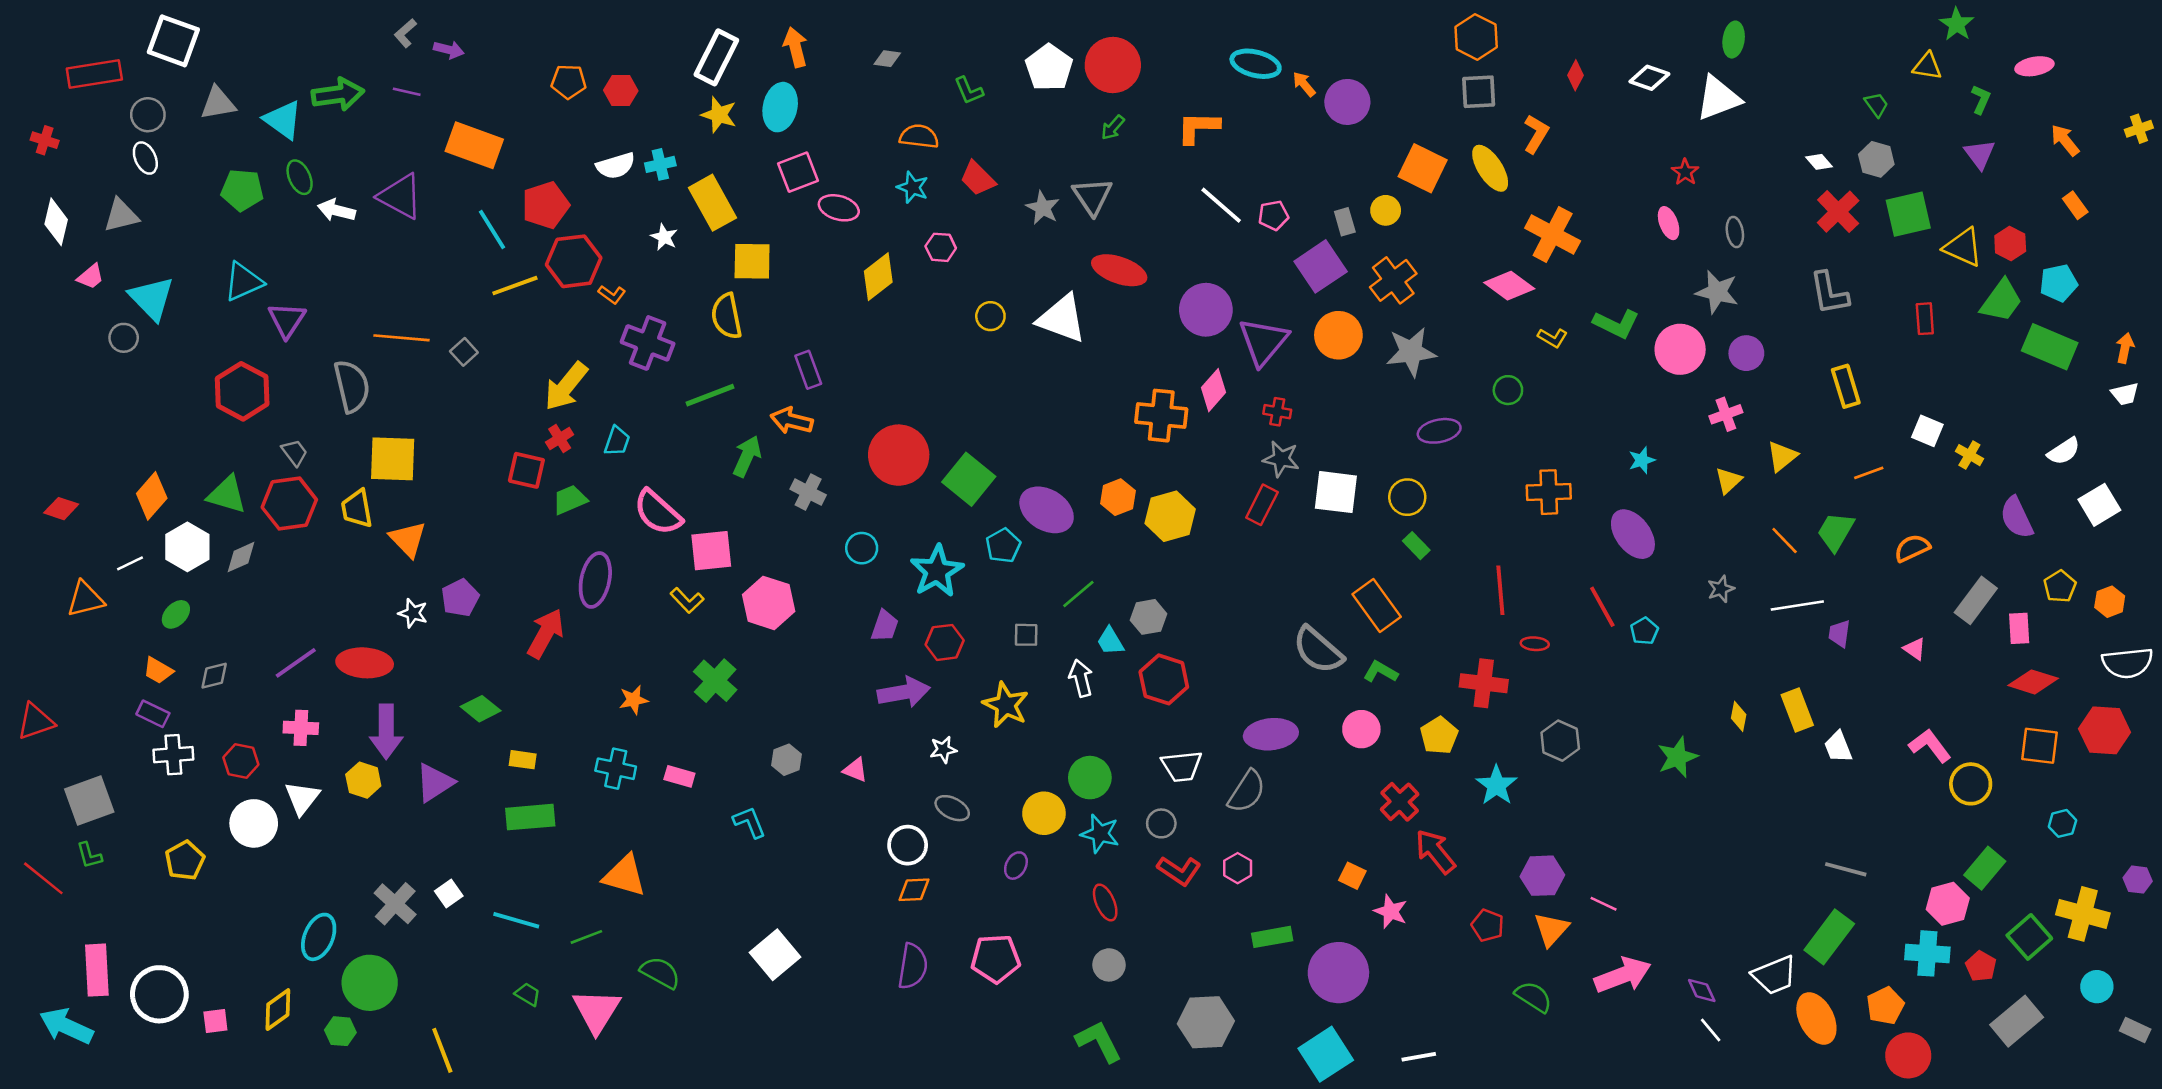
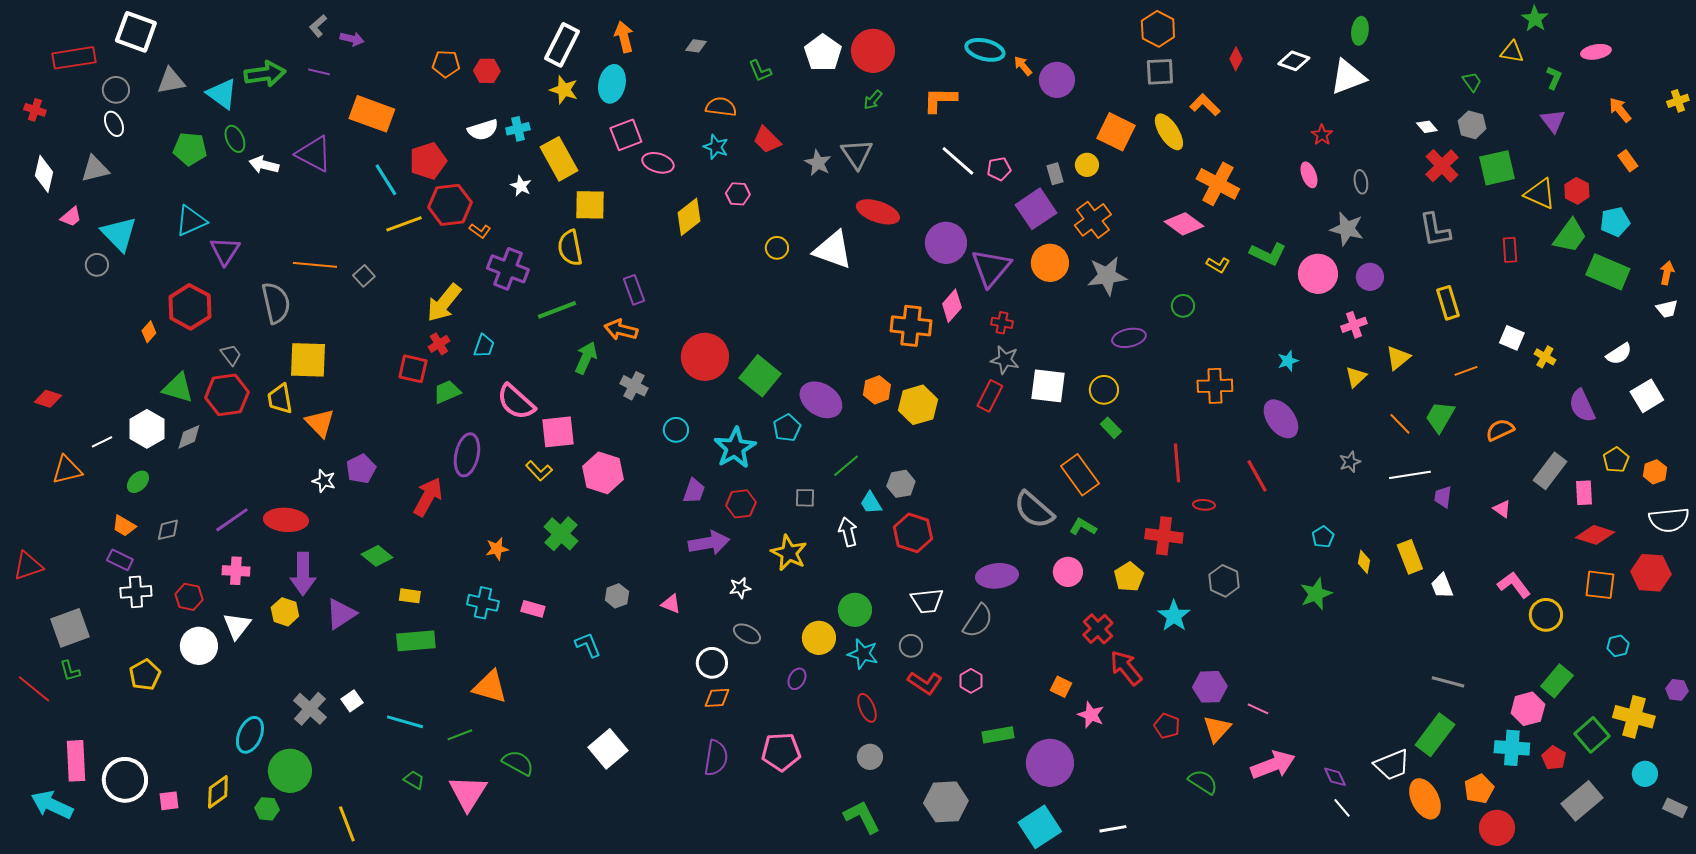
orange L-shape: (1536, 134) -> (1205, 105), turned -76
orange diamond: (152, 496) -> (149, 332), moved, size x0.6
cyan pentagon: (1644, 631) -> (1323, 537), moved

